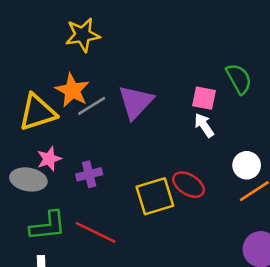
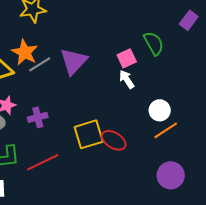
pink square: (204, 98) -> (127, 58), turned -36
red ellipse: (189, 185) -> (114, 140), moved
red line: (96, 232) -> (43, 162), turned -52

